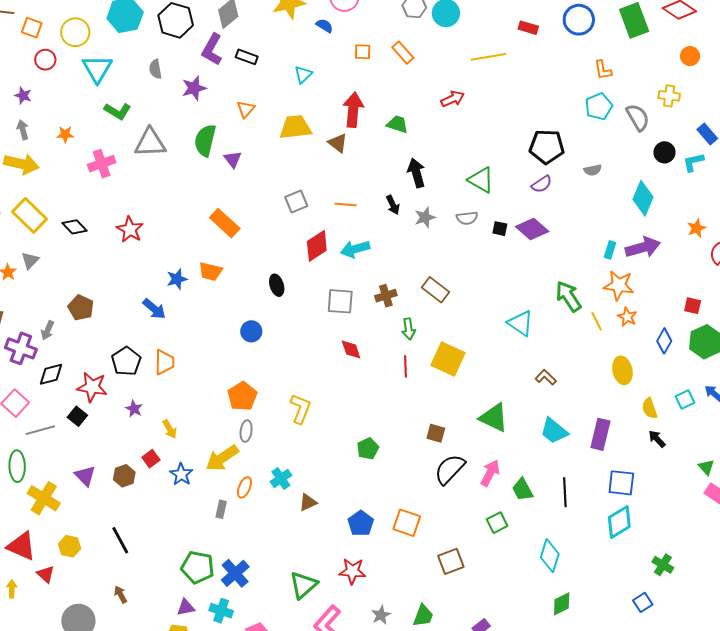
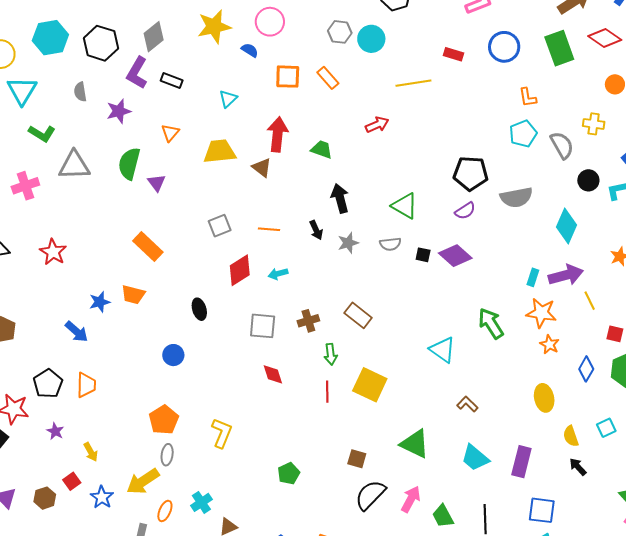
orange square: (363, 52) -> (288, 77), size x1.5
gray semicircle: (593, 170) -> (516, 197), size x1.8
cyan arrow: (355, 249) -> (278, 274), size x0.7
yellow line: (597, 321) -> (590, 301), moved

